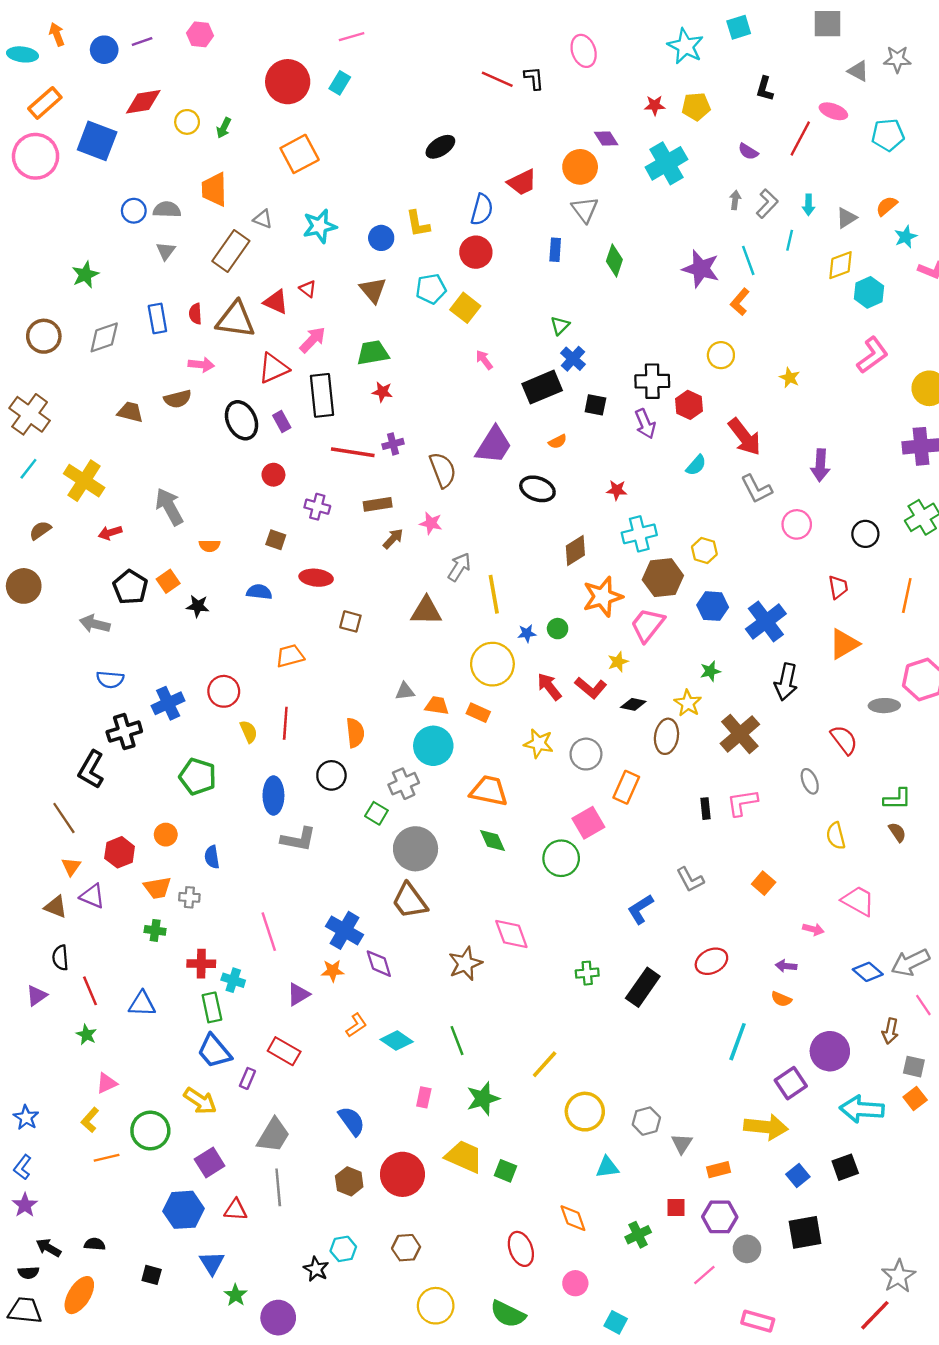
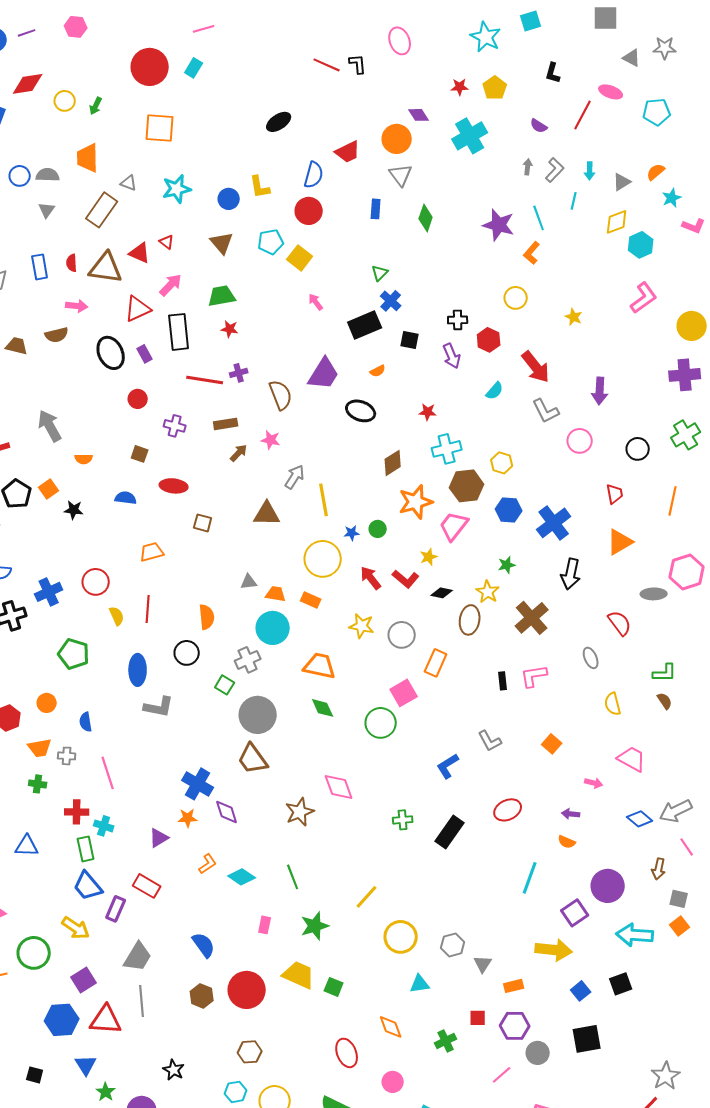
yellow pentagon: (696, 107) -> (495, 88), turned -30
orange square: (300, 154) -> (160, 128), turned 32
black cross: (652, 381) -> (458, 320), size x0.7
pink line: (269, 932) -> (108, 773), moved
purple rectangle: (247, 1078) -> (116, 909), size x1.4
red triangle: (236, 1210) -> (106, 1020), size x1.6
cyan hexagon: (343, 1249) -> (236, 1092), moved

